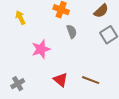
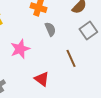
brown line: (91, 80) -> (71, 58), moved, turned 48

